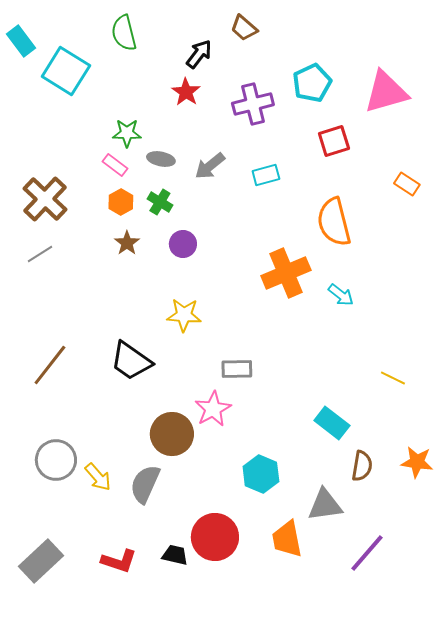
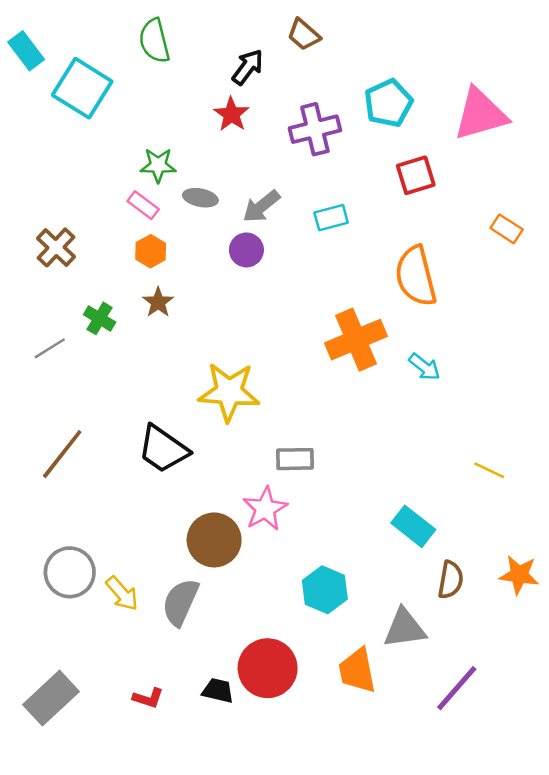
brown cross: (45, 199) -> (56, 247), size x0.7
green cross: (160, 202) -> (100, 318), moved
purple circle: (183, 244) -> (246, 250), moved
gray line: (40, 254) -> (50, 348), moved
yellow star: (184, 315) -> (229, 392), size x1.4
red L-shape: (119, 561) -> (148, 698), size x0.7

